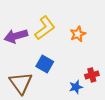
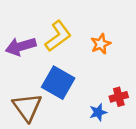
blue square: (45, 64) -> (58, 83), size x1.4

